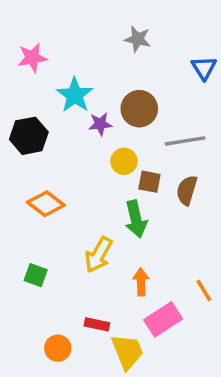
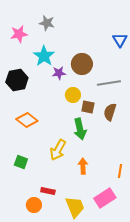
gray star: (138, 39) -> (47, 23), moved
orange line: (204, 290) -> (120, 171), turned 40
pink rectangle: (163, 319) -> (105, 198), moved
red rectangle: (97, 324) -> (48, 191), moved

